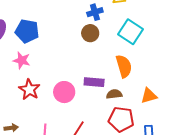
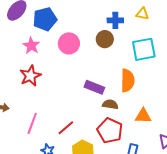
blue pentagon: (27, 31) -> (45, 19), turned 30
cyan square: (131, 32) -> (144, 49), turned 30
pink circle: (64, 92) -> (69, 43), moved

